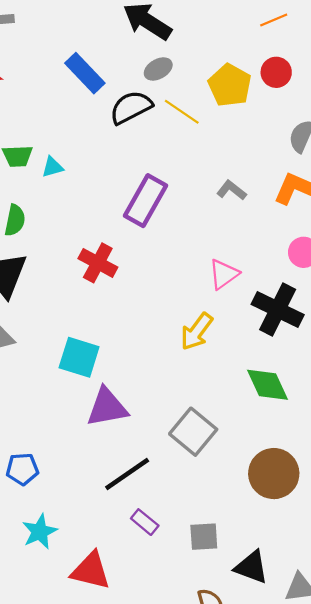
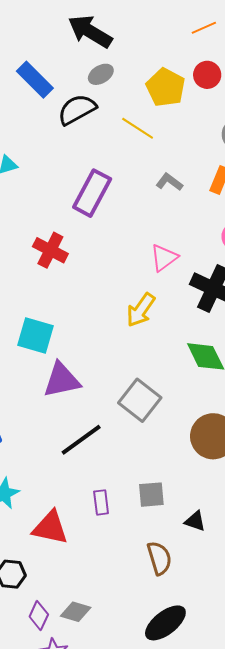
yellow line: (182, 112) -> (138, 128), moved
purple rectangle: (145, 522) -> (101, 502), moved, turned 45
black triangle: (252, 567) -> (195, 521), size x0.7

